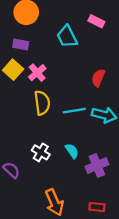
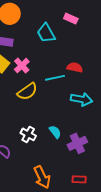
red semicircle: (98, 78) -> (75, 67), turned 84
yellow semicircle: (42, 103) -> (27, 91), turned 65
cyan line: (74, 111) -> (55, 78), moved

